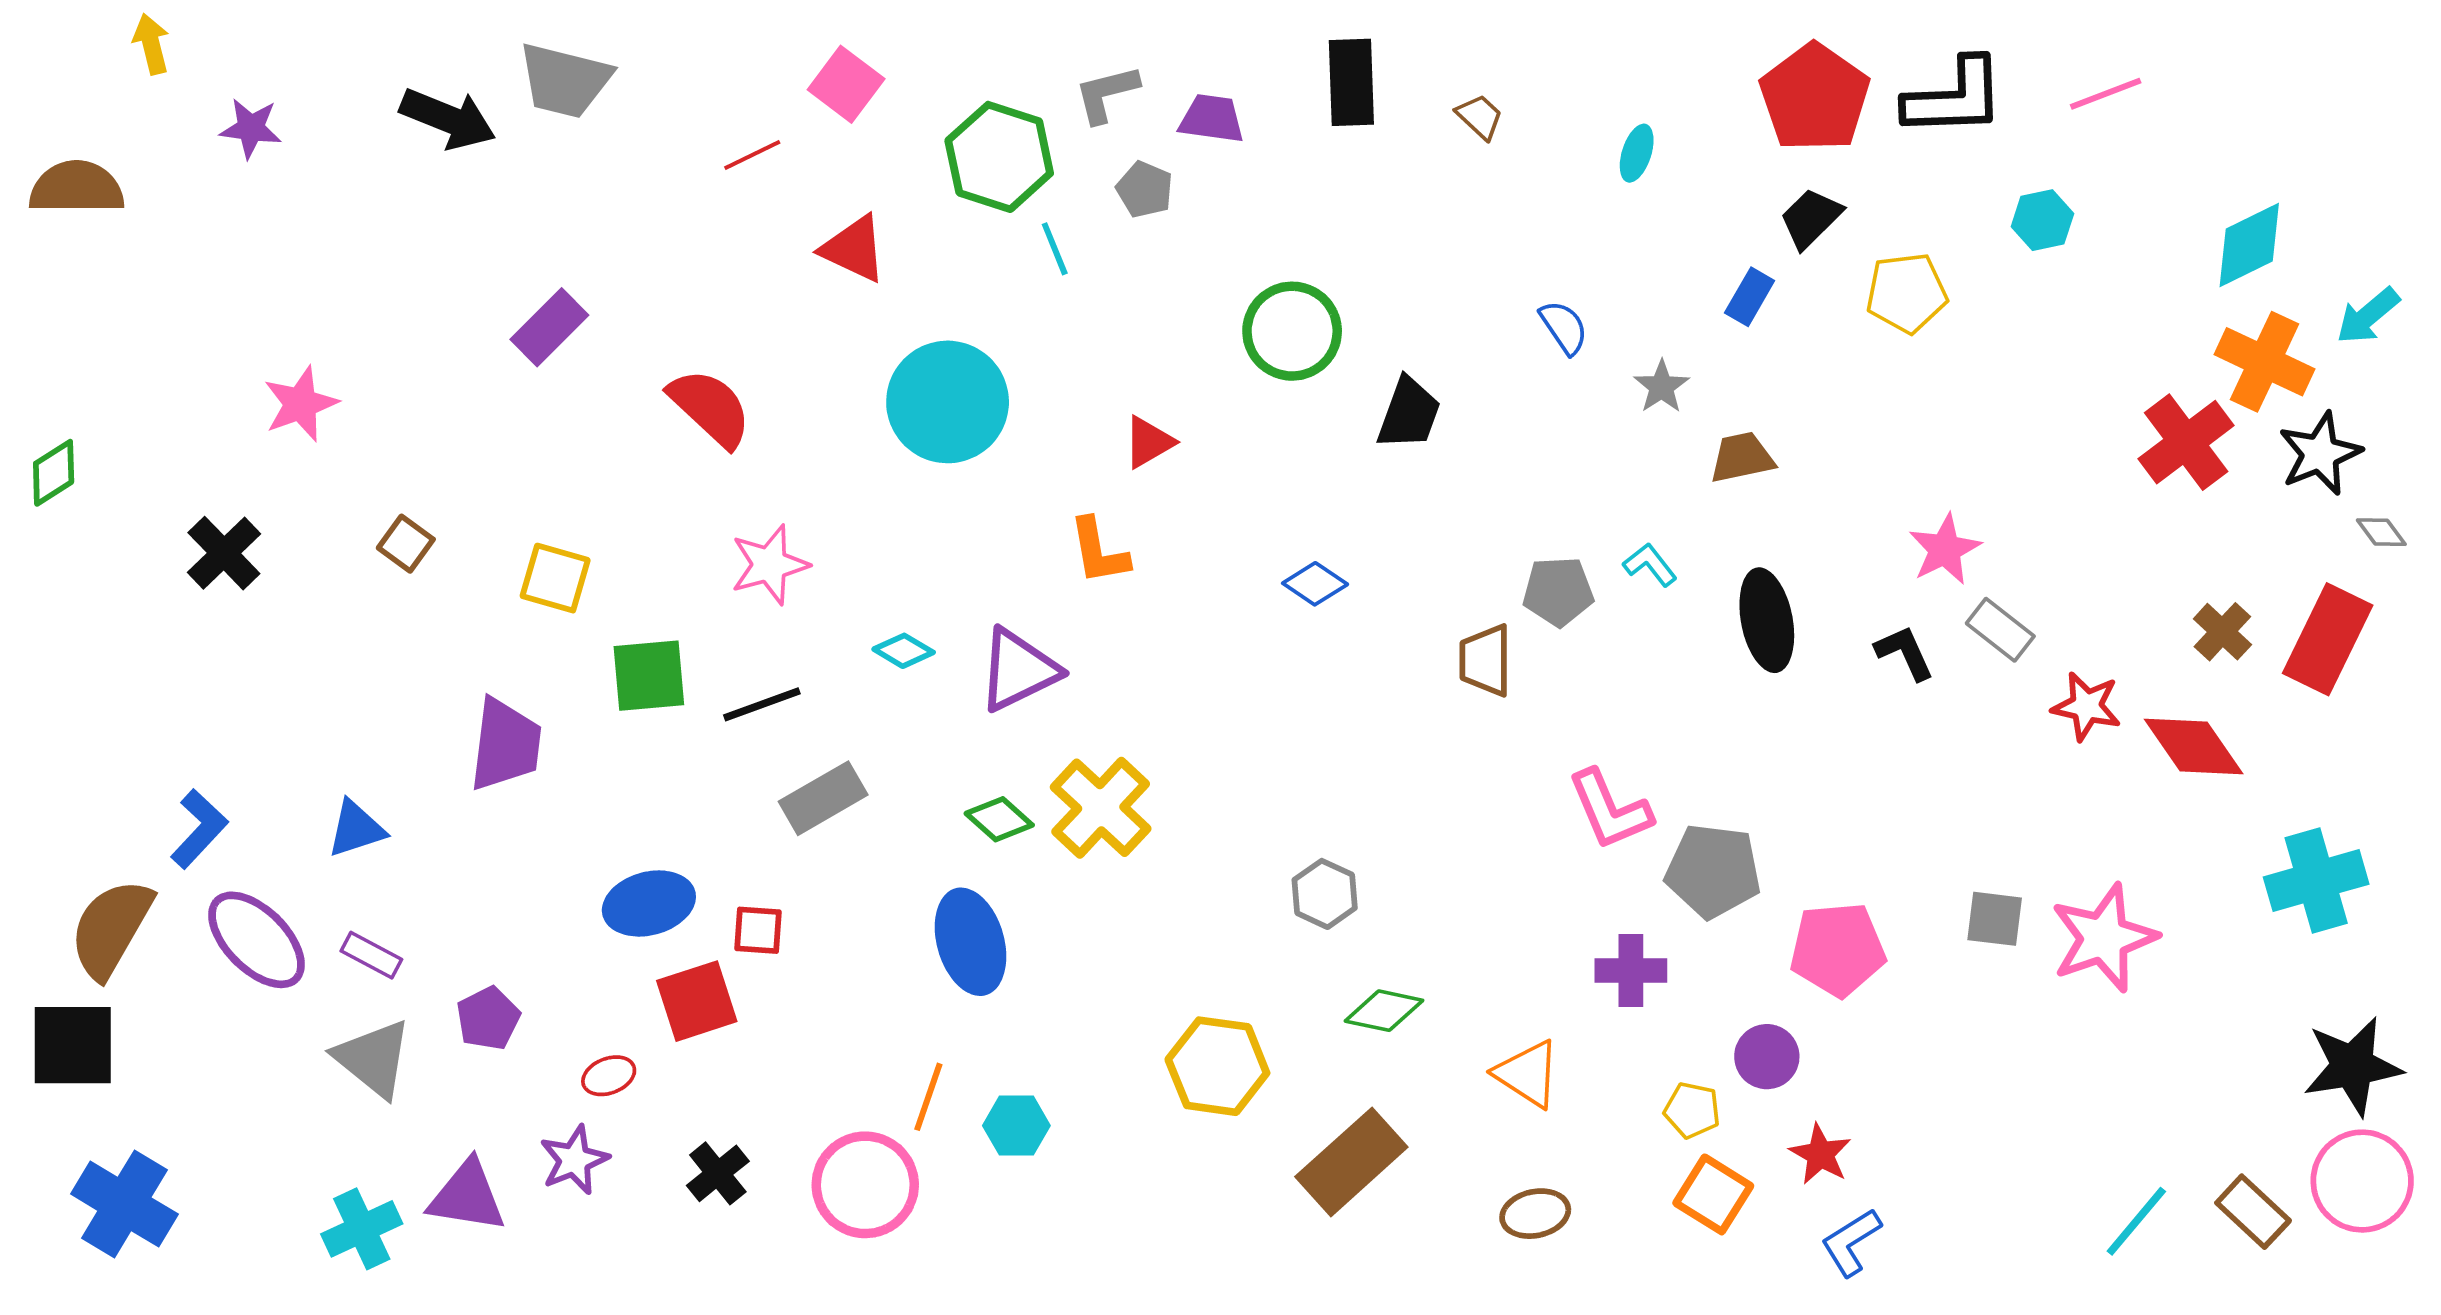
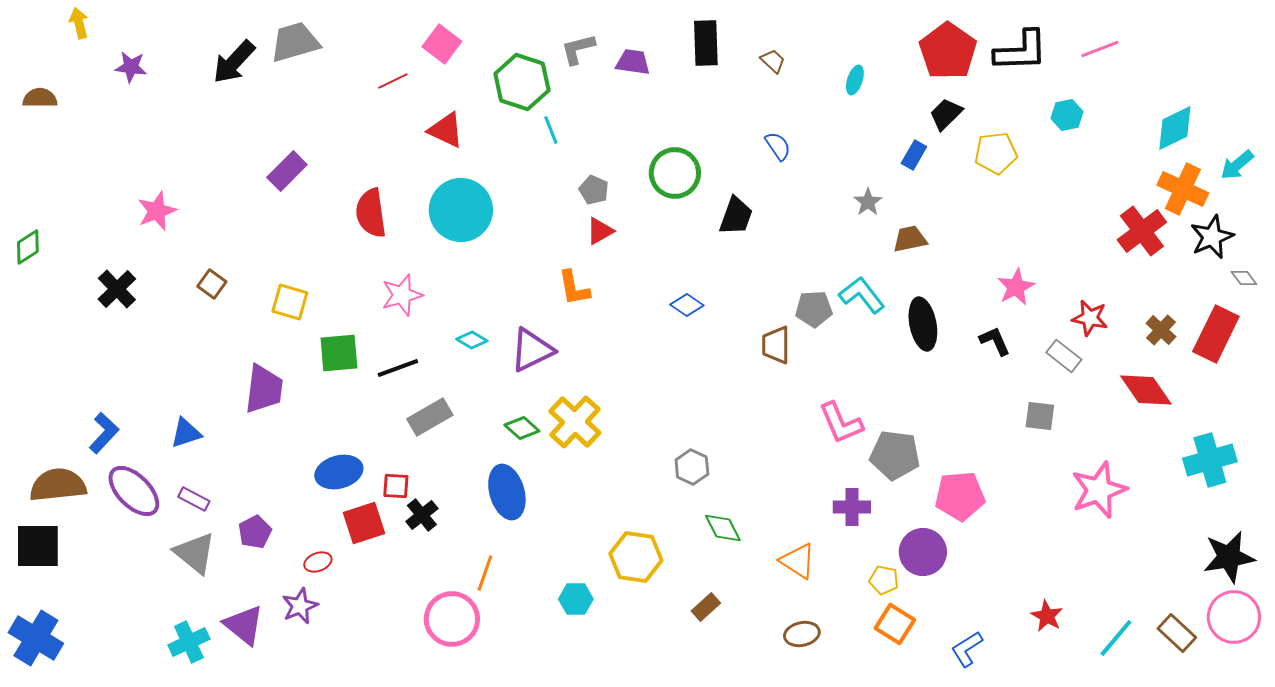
gray trapezoid: (565, 80) -> (295, 42), turned 150
black arrow: (448, 119) -> (234, 62), turned 111
brown semicircle: (77, 188) -> (40, 98), size x0.7
gray pentagon: (1145, 189) -> (594, 190), moved
blue semicircle: (1564, 327) -> (778, 146), moved
cyan circle: (948, 402) -> (461, 210), moved
red semicircle: (710, 408) -> (371, 213), turned -141
cyan L-shape: (1650, 565) -> (862, 295), size x1.6
gray rectangle: (2000, 630) -> (1064, 356), moved
red star: (2086, 706) -> (1090, 318), moved
gray square: (1995, 919) -> (1040, 416), moved
brown semicircle: (111, 928) -> (58, 485), turned 54
green diamond: (1384, 1011) -> (723, 528), turned 51
purple circle: (1767, 1057) -> (923, 552), size x1.4
cyan hexagon: (1016, 1126) -> (576, 599), moved
red star: (1820, 1154) -> (1047, 616), moved
brown rectangle: (1351, 1162) -> (706, 607), size x0.5
black cross: (718, 1173) -> (422, 515), moved
purple triangle: (467, 1196) -> (244, 625), turned 30
blue cross: (124, 1204) -> (36, 638), moved

